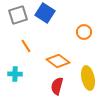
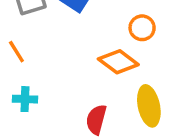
orange line: (26, 46) -> (16, 52), moved
orange diamond: (58, 61) -> (118, 62), moved

